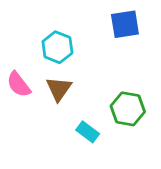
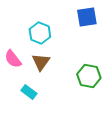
cyan rectangle: (88, 132) -> (29, 92), moved

